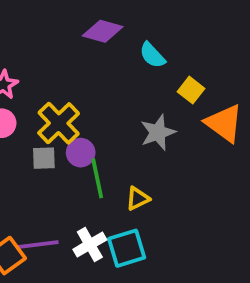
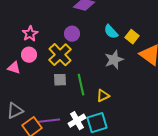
cyan semicircle: (152, 55) -> (111, 32), moved
purple circle: (81, 153) -> (72, 34), moved
gray square: (44, 158) -> (60, 80), moved

